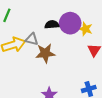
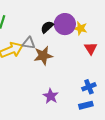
black semicircle: (52, 25) -> (47, 27), turned -32

